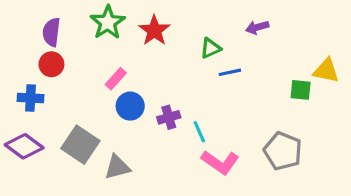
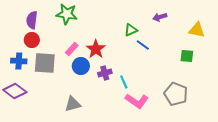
green star: (108, 22) -> (67, 14), turned -30
red star: (154, 30) -> (96, 49), moved
yellow triangle: (326, 71) -> (197, 30), moved
blue line: (230, 72) -> (143, 45), turned 48
gray square: (80, 145) -> (45, 63), moved, turned -30

